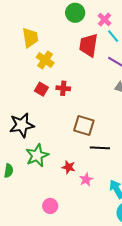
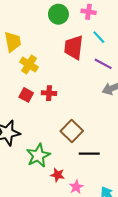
pink cross: (104, 20) -> (89, 12), moved, turned -32
brown square: (84, 125) -> (72, 131), turned 30
green star: (37, 155) -> (38, 156), moved

